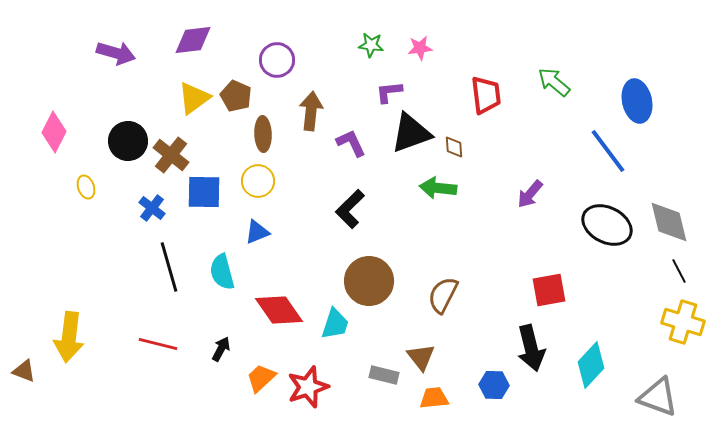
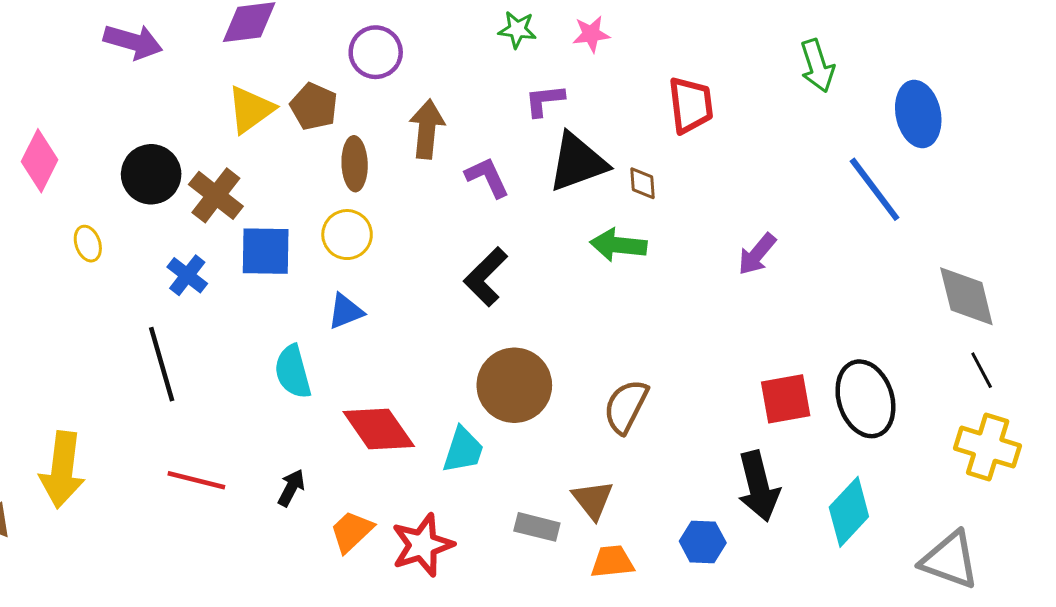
green arrow: (554, 82) -> (817, 66), moved, turned -148
black ellipse: (607, 225) -> (865, 399), moved, turned 45
black line: (169, 267) -> (162, 364), moved

